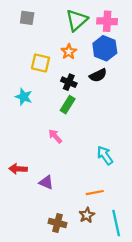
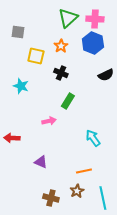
gray square: (27, 18) -> (18, 32), moved
black semicircle: (98, 75) -> (106, 75), moved
green rectangle: (68, 105) -> (68, 101), moved
pink arrow: (55, 136) -> (49, 121), turned 120
red arrow: (18, 169) -> (12, 138), moved

